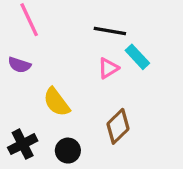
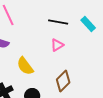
cyan rectangle: (137, 57) -> (88, 24), moved

